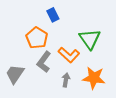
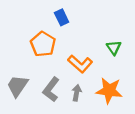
green triangle: (90, 39) -> (114, 48), moved, size x0.6
gray L-shape: (44, 62) -> (51, 89), moved

